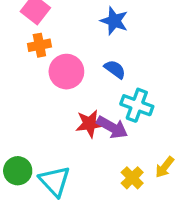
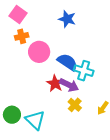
blue semicircle: (115, 69) -> (67, 62), moved, size x1.5
red star: (90, 124) -> (55, 83), turned -30
yellow cross: (132, 178) -> (75, 105), moved

